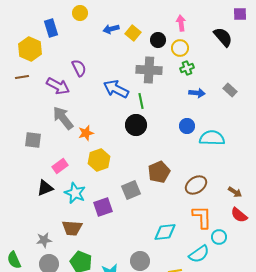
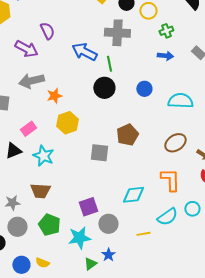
green cross: (187, 68) -> (166, 31), moved
gray arrow: (63, 118) -> (31, 81), turned -65
blue circle: (187, 126) -> (144, 89), moved
brown ellipse: (196, 185) -> (175, 143), moved
gray square: (131, 190) -> (99, 153), turned 30
purple square: (103, 207) -> (88, 207), moved
cyan circle: (219, 237) -> (192, 209), moved

